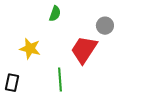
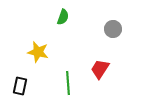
red trapezoid: (84, 50) -> (100, 69), moved, size x0.7

